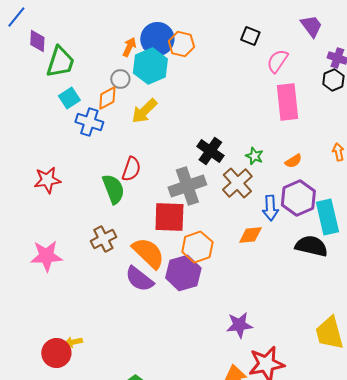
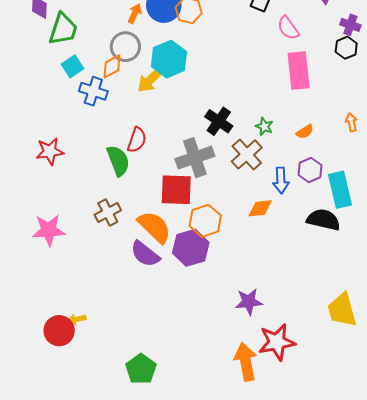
pink semicircle: (277, 61) -> (288, 28), turned -70
cyan hexagon: (150, 66) -> (169, 59), moved
gray circle: (120, 79) -> (125, 47), size x1.5
purple hexagon: (298, 198) -> (310, 170), size x0.7

